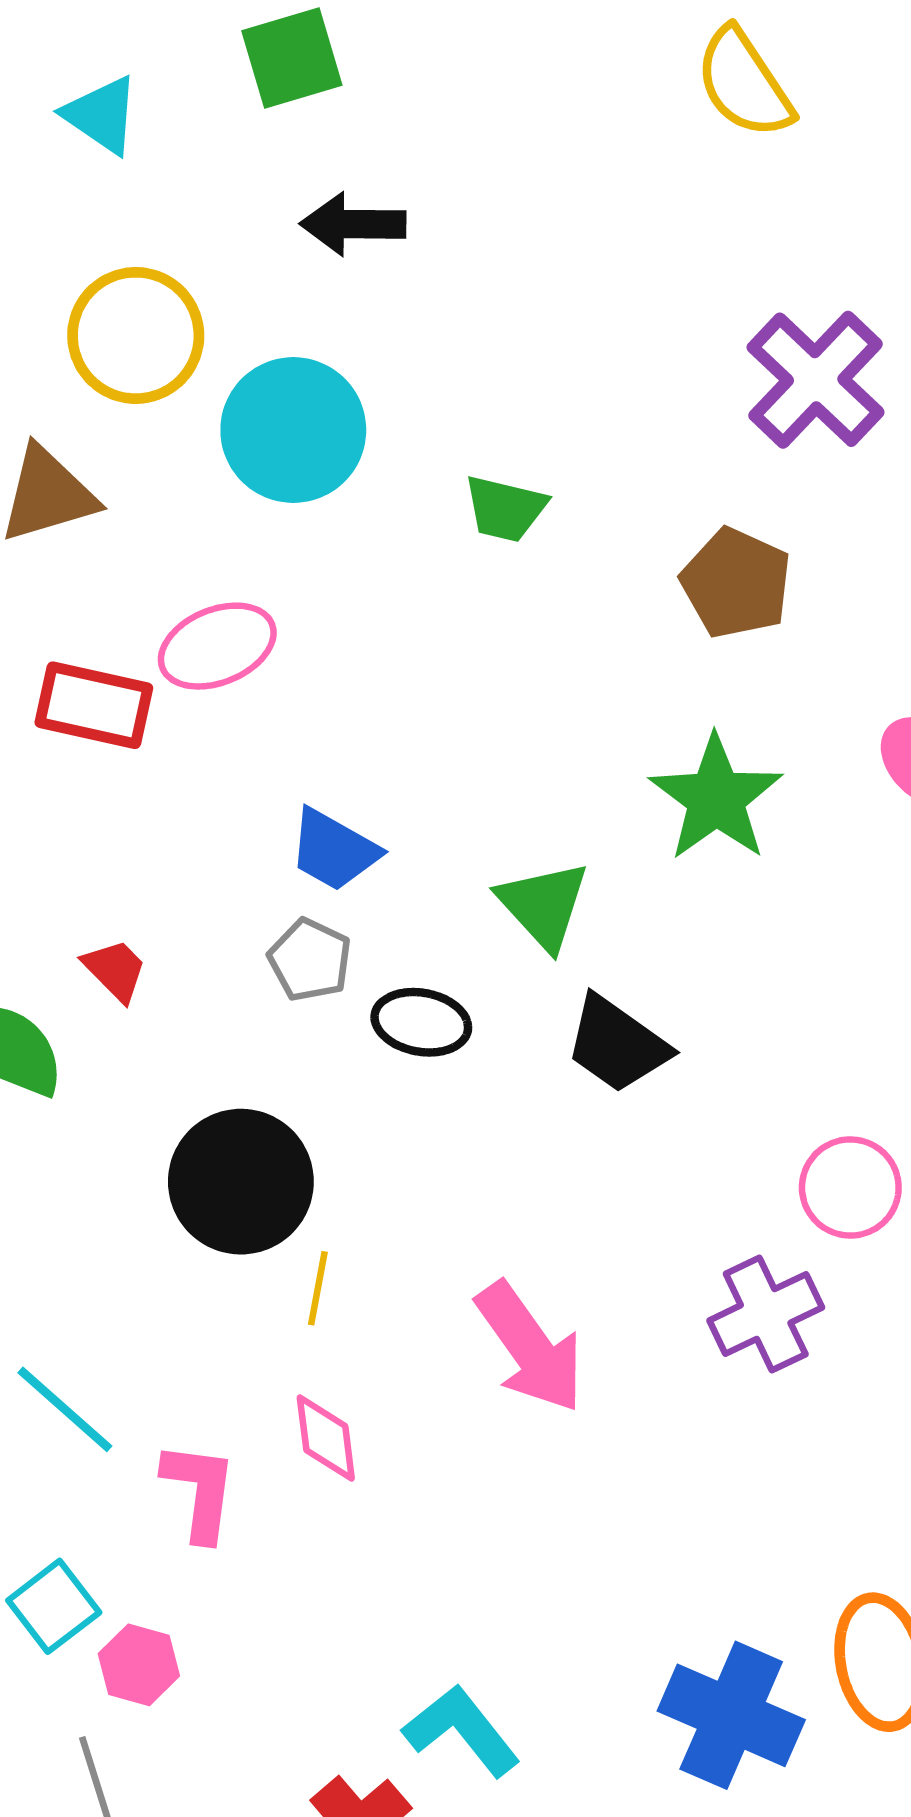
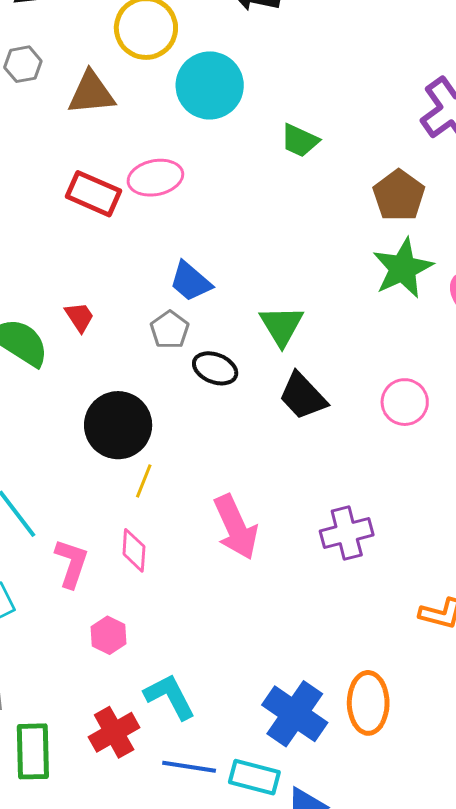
green star: (716, 798) -> (403, 268), moved
pink circle: (850, 1188) -> (405, 402), moved
pink hexagon: (139, 1665) -> (109, 635), moved

